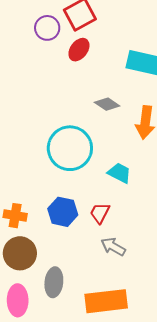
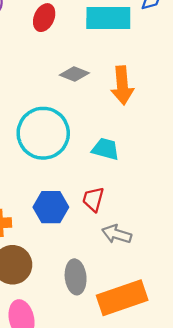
red ellipse: (79, 50) -> (44, 18), moved
gray ellipse: (54, 282) -> (76, 277), moved

